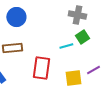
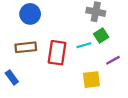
red rectangle: (41, 68) -> (57, 53), moved
purple line: (93, 70) -> (113, 60), moved

